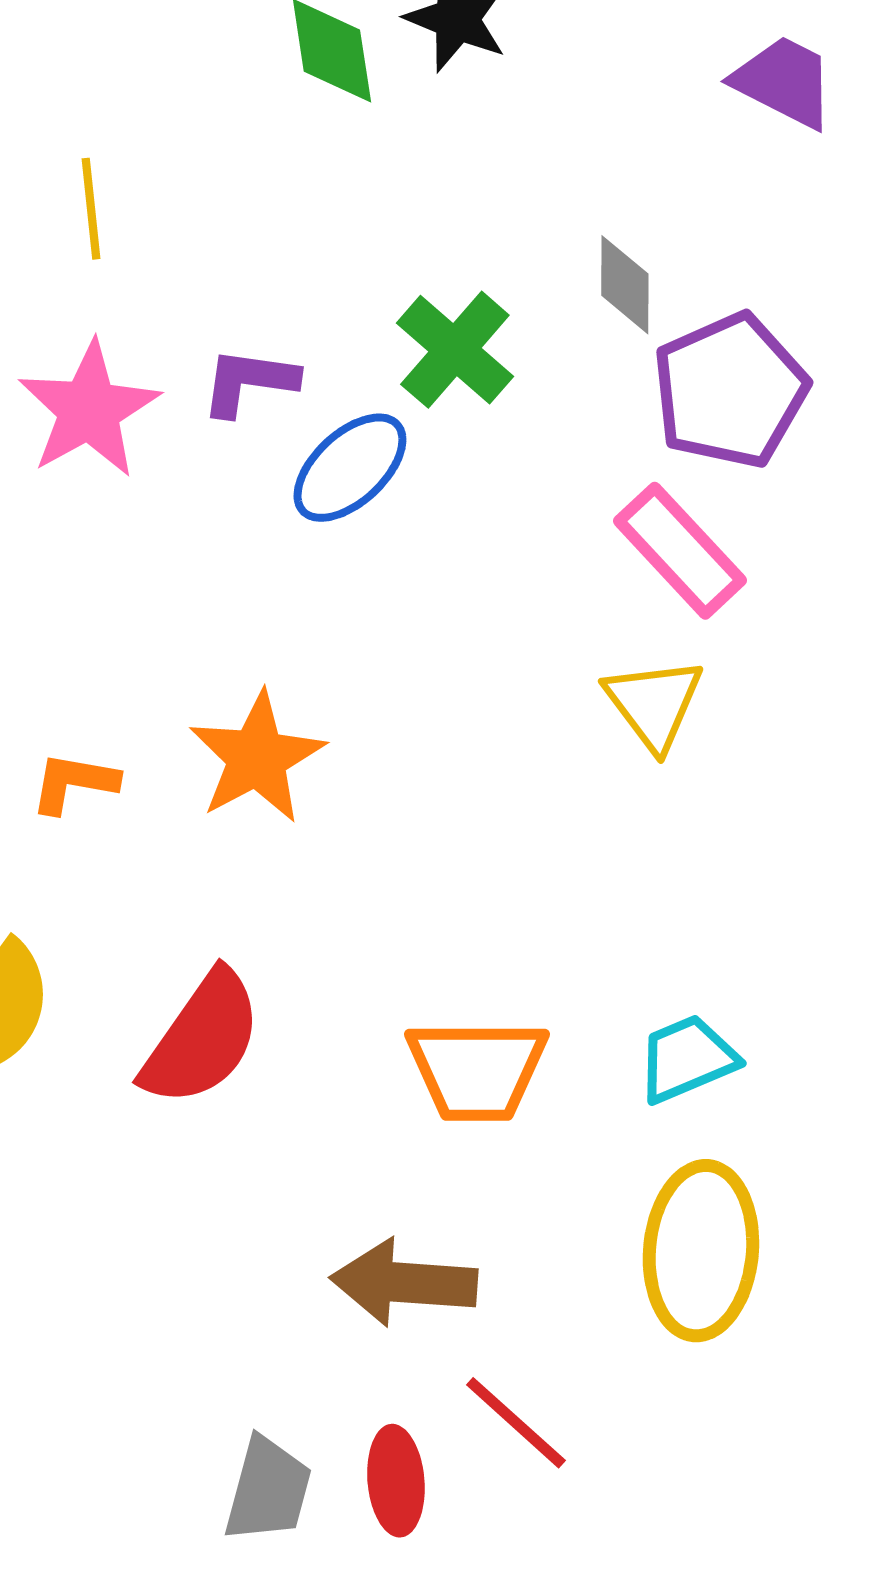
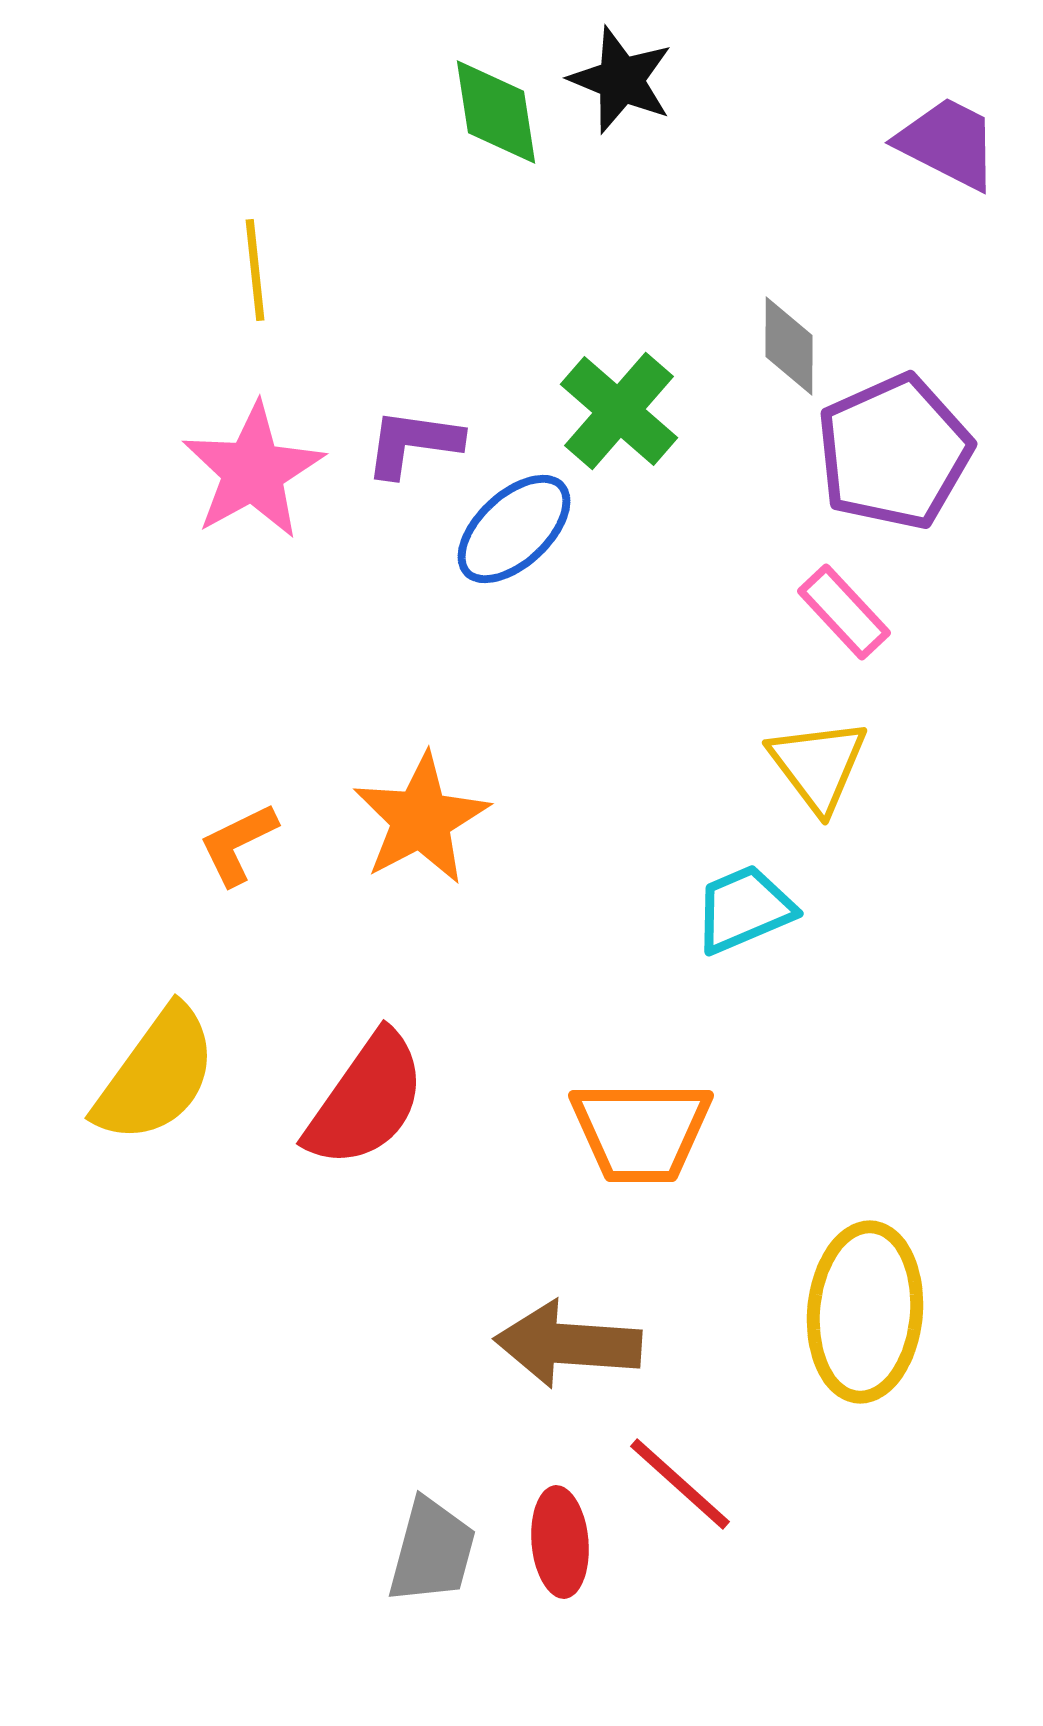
pink rectangle: (680, 551) -> (844, 612), size x0.7
orange L-shape: (74, 783) -> (238, 844), turned -36
cyan trapezoid: (687, 1059) -> (744, 909), moved

